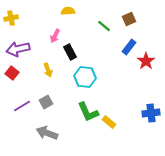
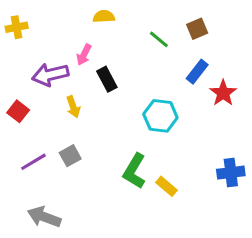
purple arrow: (18, 49) -> (50, 75), moved
cyan hexagon: (85, 77) -> (160, 116), moved
green L-shape: (88, 112) -> (134, 171), turned 55
gray arrow: (47, 133) -> (44, 217), moved

